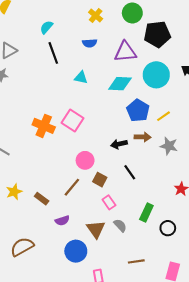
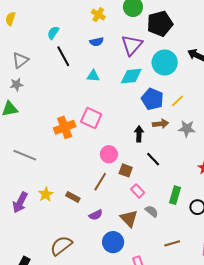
purple triangle: (125, 52) -> (132, 45), turned -35
orange cross: (44, 126) -> (65, 127), turned -35
black arrow: (119, 144) -> (139, 134), turned 112

